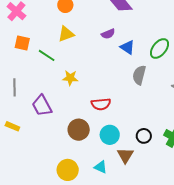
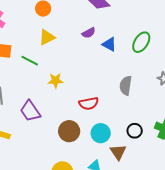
gray semicircle: (139, 75) -> (126, 86), moved

